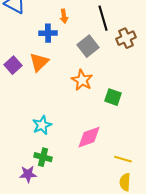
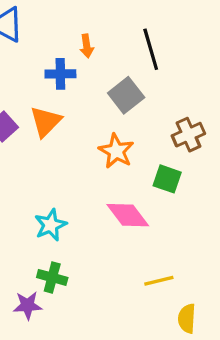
brown cross: (126, 38) -> (188, 135), moved
pink diamond: (89, 137) -> (128, 215), moved, turned 72
yellow line: (123, 159) -> (159, 281), moved, turned -30

